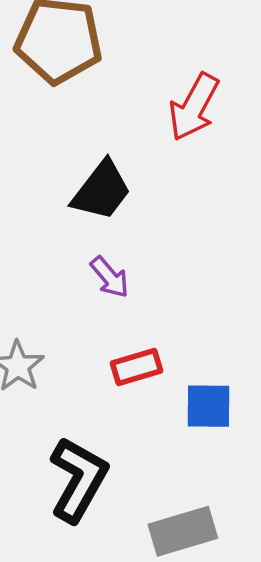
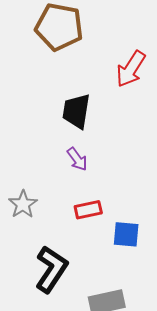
black trapezoid: (101, 191) -> (76, 111), turned 147

